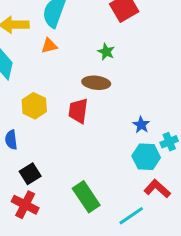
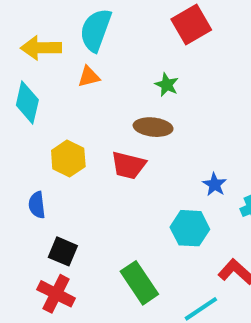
red trapezoid: (78, 111) -> (128, 165), turned -84
cyan hexagon: (146, 157) -> (190, 228), moved
black square: (30, 174) -> (63, 251), turned -35

